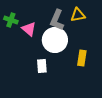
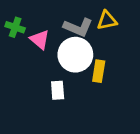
gray L-shape: (57, 20) -> (78, 27), turned -90
yellow rectangle: (82, 58) -> (99, 71), moved

